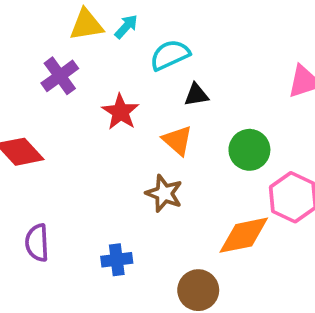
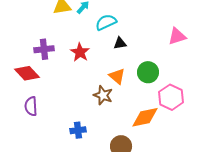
purple cross: (60, 76) -> (44, 49), moved, turned 30
orange triangle: (177, 140) -> (117, 76), moved
purple semicircle: (37, 243) -> (31, 106), moved

